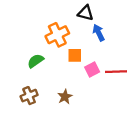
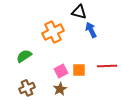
orange square: (75, 55) -> (79, 70), moved
green semicircle: (36, 61) -> (24, 56), moved
pink square: (92, 70) -> (61, 71), moved

